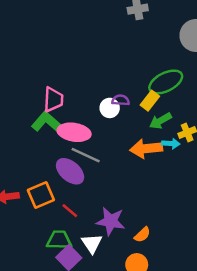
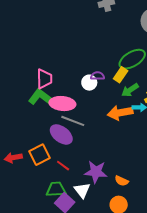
orange semicircle: (142, 235) -> (122, 181), turned 72

